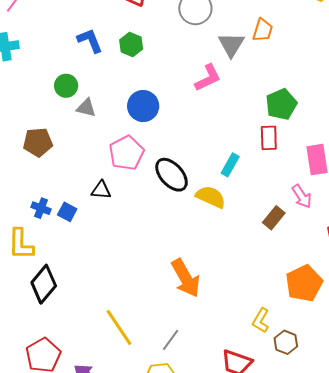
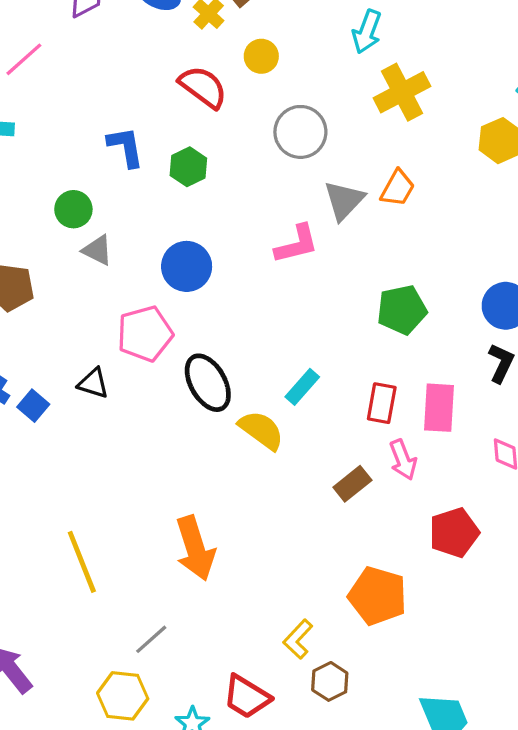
red rectangle: (269, 138) -> (382, 403), moved
orange pentagon: (304, 283) -> (378, 596), turned 30
yellow line: (119, 327) -> (82, 562), moved

